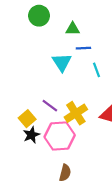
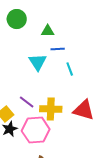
yellow cross: (76, 113) -> (51, 109), turned 35

